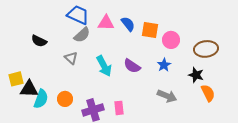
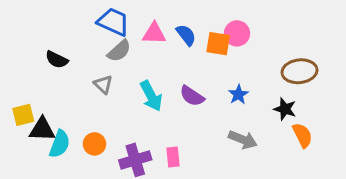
pink circle: (171, 40) -> (237, 33), moved

